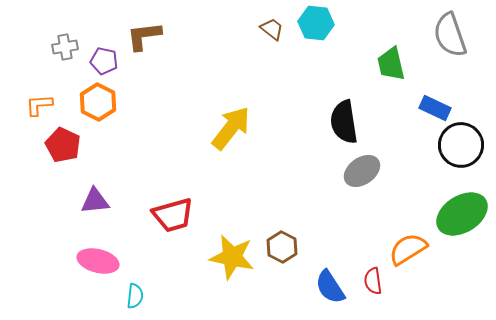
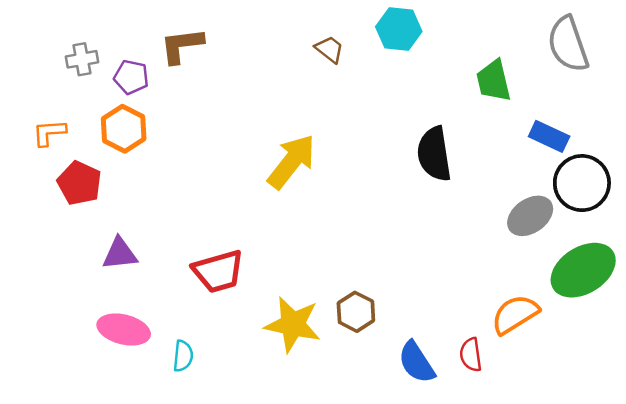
brown trapezoid: (272, 29) -> (329, 49), moved
gray ellipse: (362, 171) -> (530, 216), moved
cyan semicircle: (135, 296) -> (183, 356), moved

